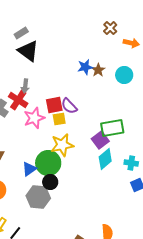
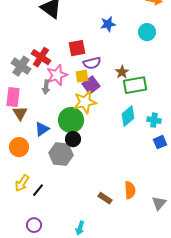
brown star: (98, 70) -> (122, 72), moved
gray arrow: (25, 86) -> (46, 87), moved
red square: (54, 105) -> (77, 48), moved
purple semicircle: (69, 106) -> (92, 63), turned -60
purple square: (100, 140) -> (91, 85), moved
blue triangle: (29, 169) -> (42, 129), moved

